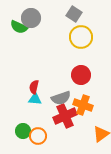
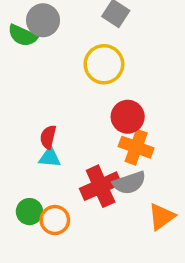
yellow circle: (81, 37) -> (104, 64), moved
gray semicircle: (61, 98) -> (129, 183), moved
orange cross: (83, 105) -> (136, 147), moved

